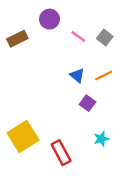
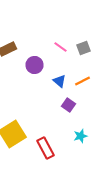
purple circle: (50, 19) -> (34, 65), moved
gray square: (105, 38) -> (84, 48), turned 32

